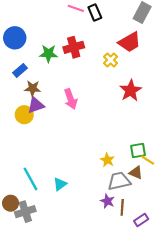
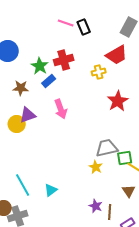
green star: (48, 54) -> (40, 66), turned 30
yellow cross: (111, 60) -> (99, 72), turned 32
blue rectangle: (20, 70) -> (49, 81), moved
brown star: (33, 88) -> (21, 88), moved
brown triangle: (136, 173) -> (129, 191), moved, turned 32
gray trapezoid: (119, 181) -> (107, 148), moved

